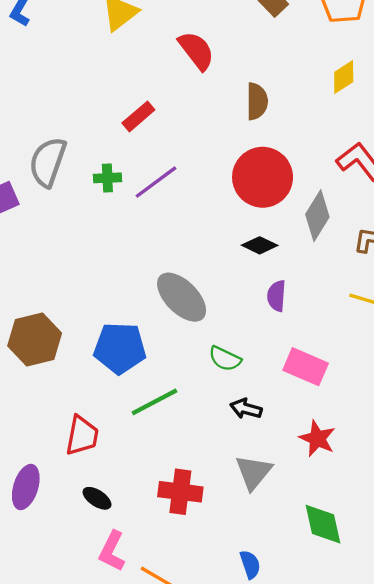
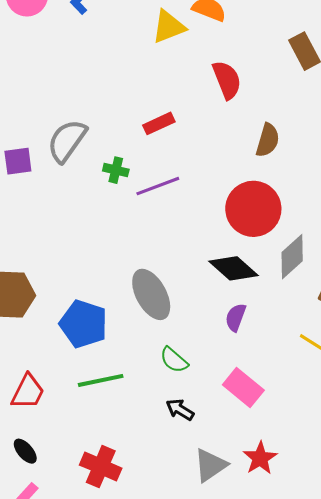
black diamond: (260, 245) -> (233, 268), size x1.5
red star: (317, 439) -> (260, 458), moved
gray triangle: (254, 472) -> (210, 465), moved

